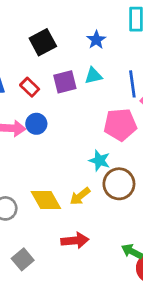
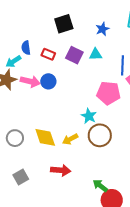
purple square: (65, 82) -> (74, 55), turned 30
red rectangle: (30, 87) -> (48, 54), turned -32

